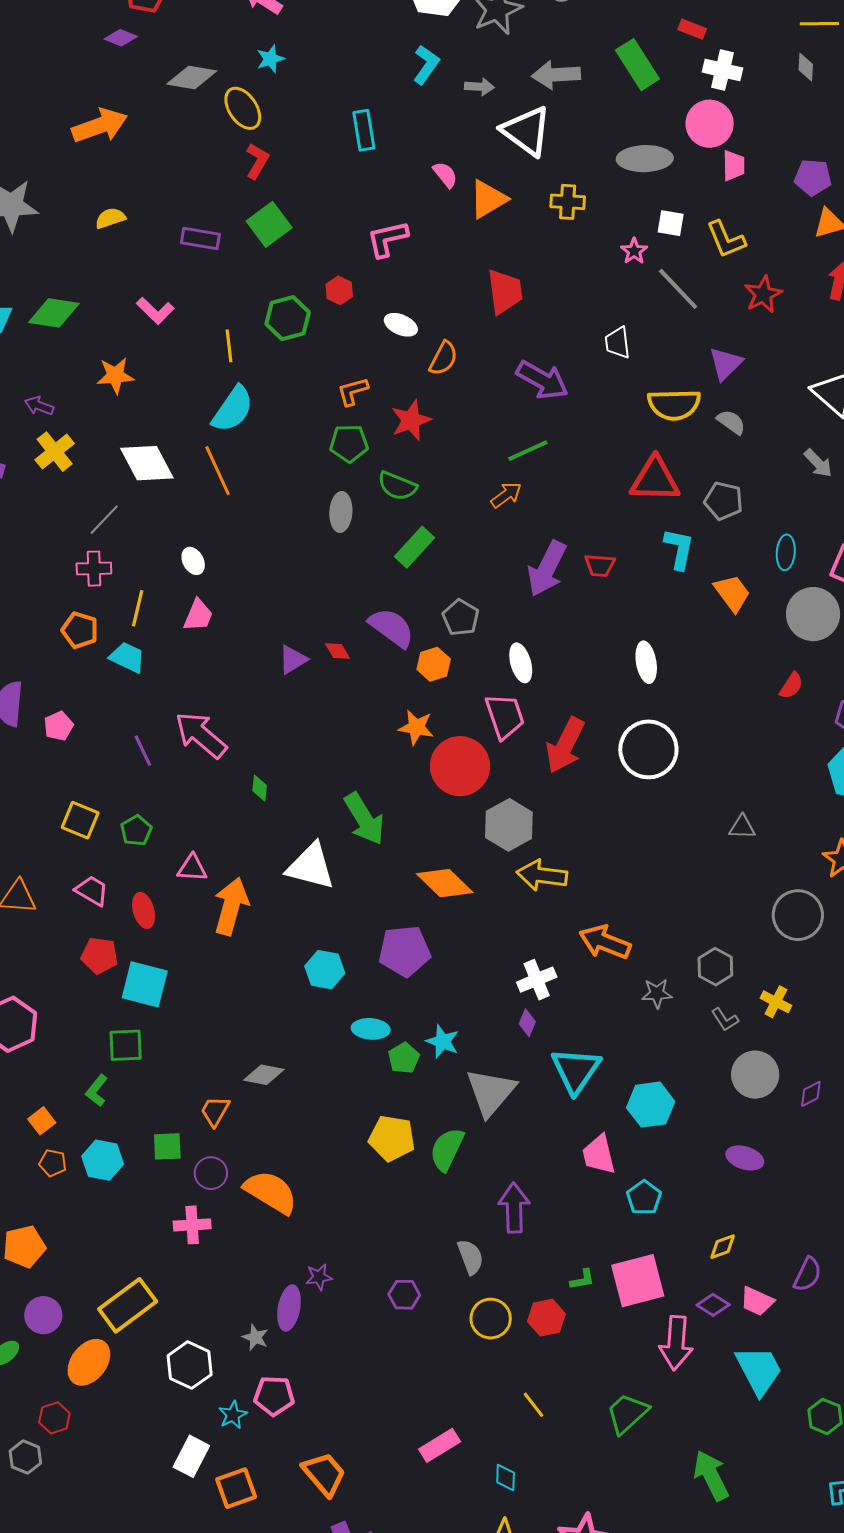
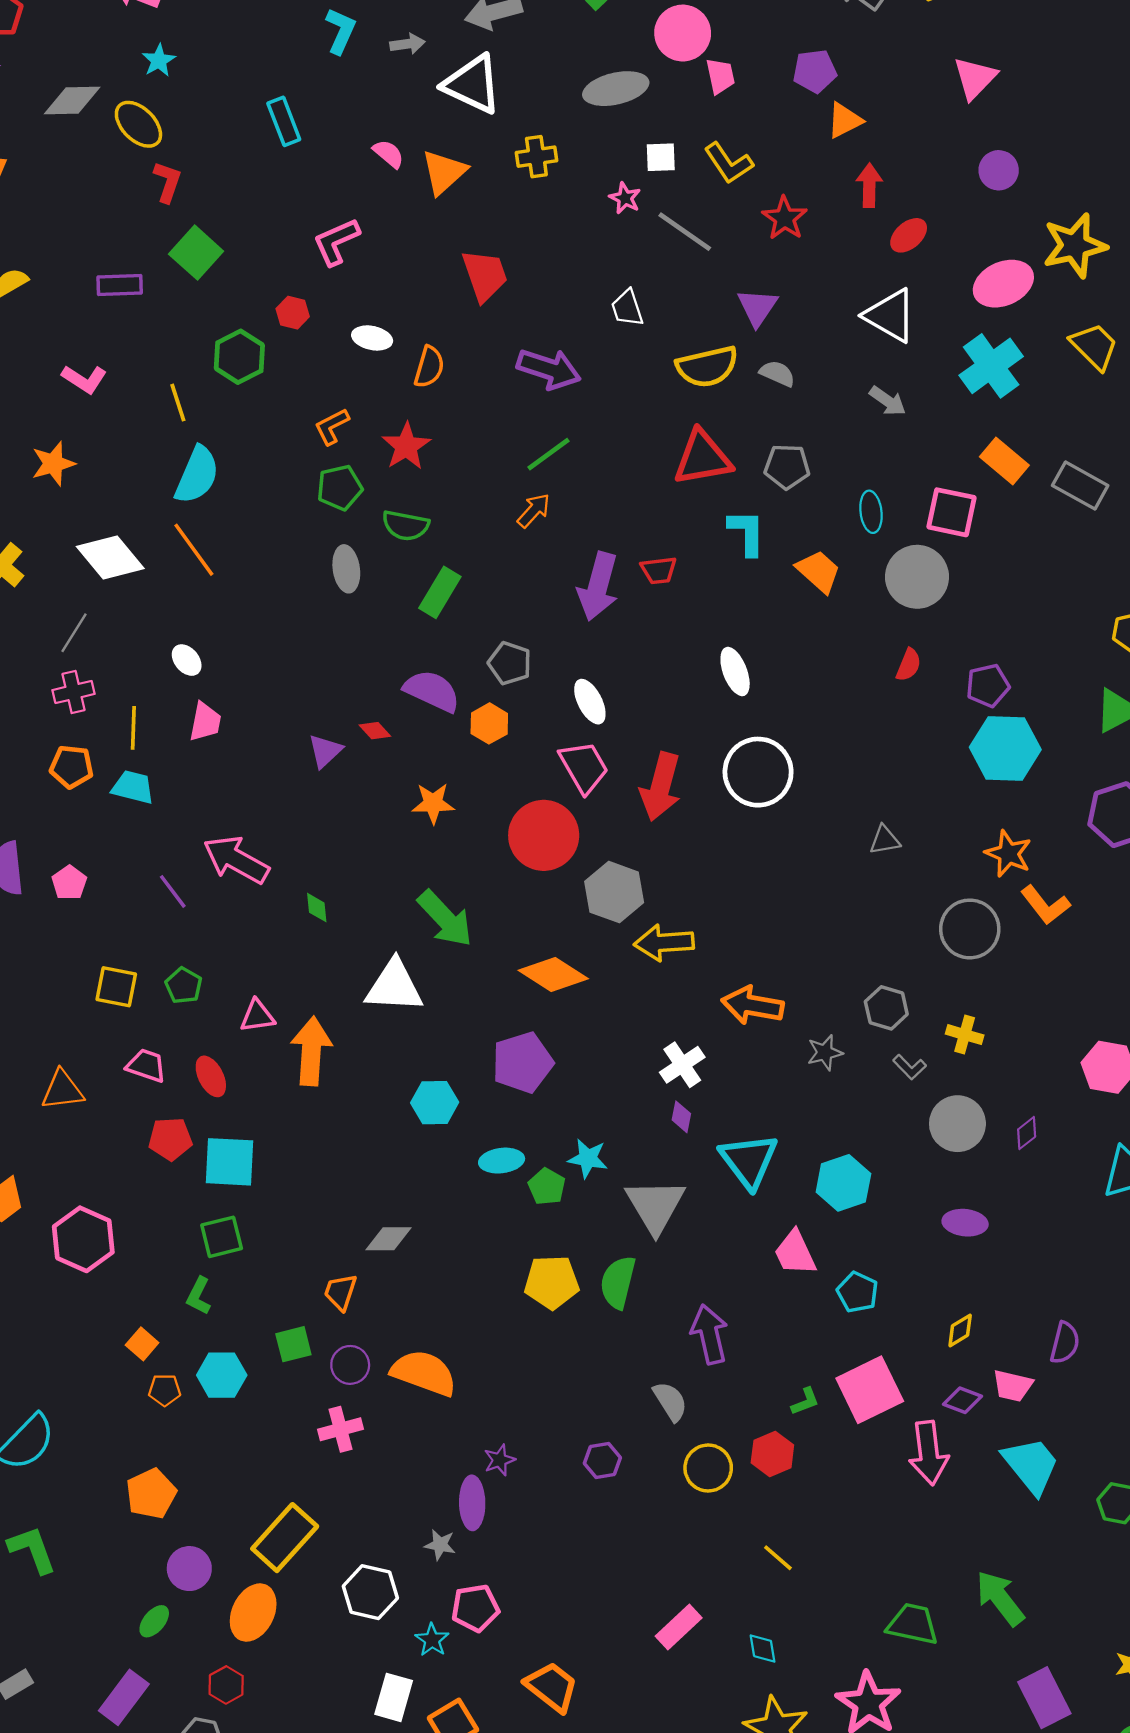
orange star: (416, 727) -> (433, 803), moved
green trapezoid: (627, 1414) -> (913, 1624), moved, turned 66

